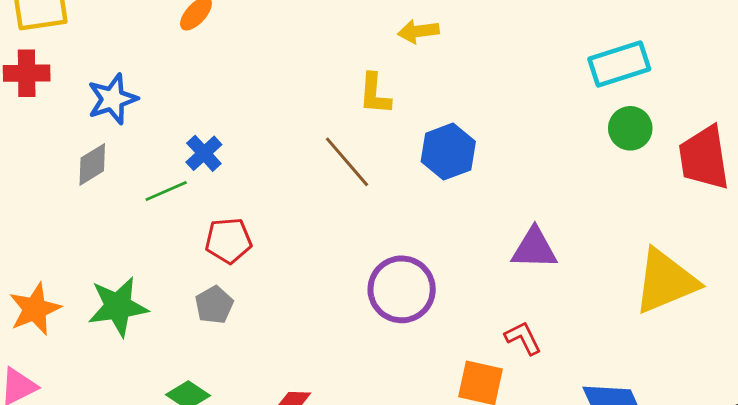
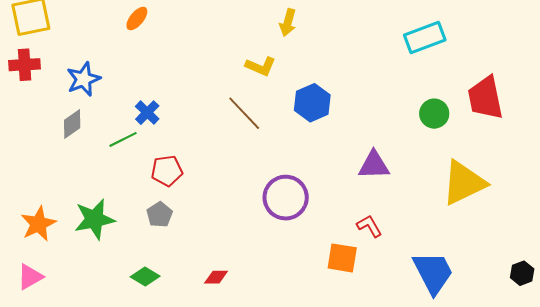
yellow arrow: (418, 31) -> (288, 23), turned -64
yellow L-shape: (375, 94) -> (261, 66), turned -68
green circle: (630, 128) -> (434, 114), moved

